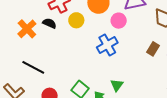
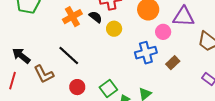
yellow circle: (76, 20) -> (114, 29), moved
brown rectangle: (153, 49) -> (173, 63), moved

